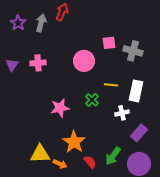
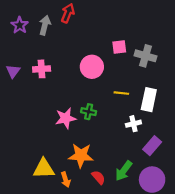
green cross: (92, 100) -> (89, 112), moved, turned -32
orange star: (74, 142) -> (81, 155), turned -30
orange arrow: (60, 164) -> (66, 180), turned 48

